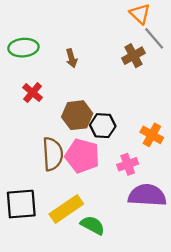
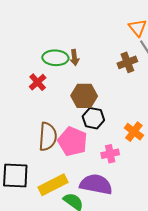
green ellipse: (23, 48) -> (55, 58), moved
brown hexagon: (77, 115) -> (84, 96), moved
purple semicircle: (147, 195) -> (96, 184), moved

